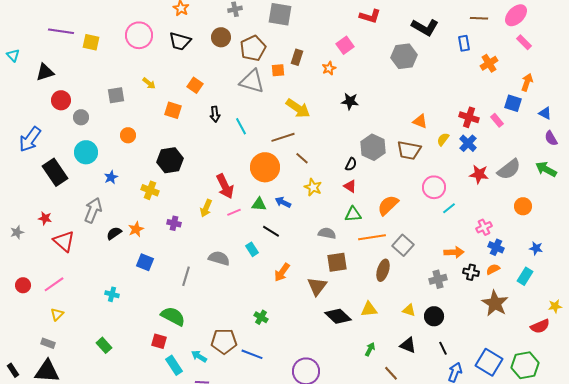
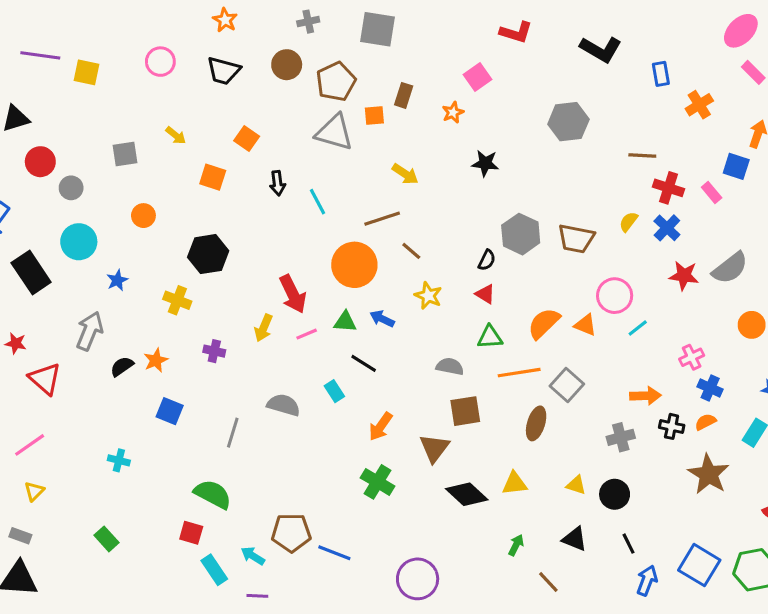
brown line: (479, 18) -> (642, 156), moved
pink circle: (139, 35) -> (160, 62), size x0.7
gray hexagon: (404, 56) -> (568, 122), moved
yellow arrow: (298, 108) -> (405, 174), size x0.7
orange triangle: (420, 121) -> (585, 325), moved
green cross: (261, 317) -> (377, 482), moved, size x1.5

